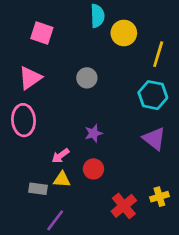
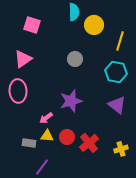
gray circle: (87, 78) -> (75, 59), moved
purple star: (93, 133) -> (71, 101), size x1.6
red circle: (93, 169) -> (67, 137), moved
red cross: (124, 206) -> (89, 143), moved

